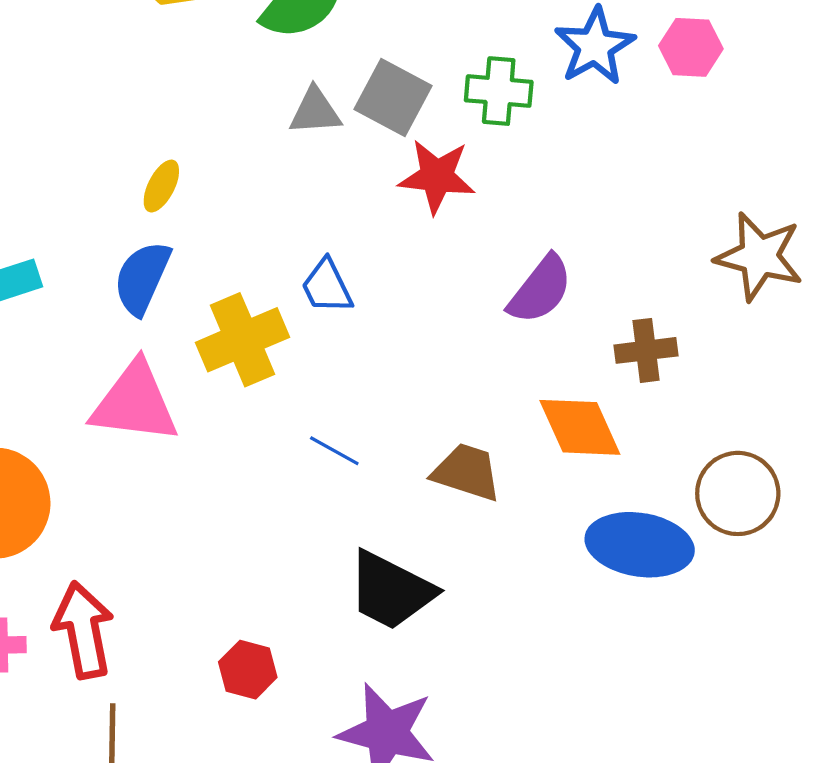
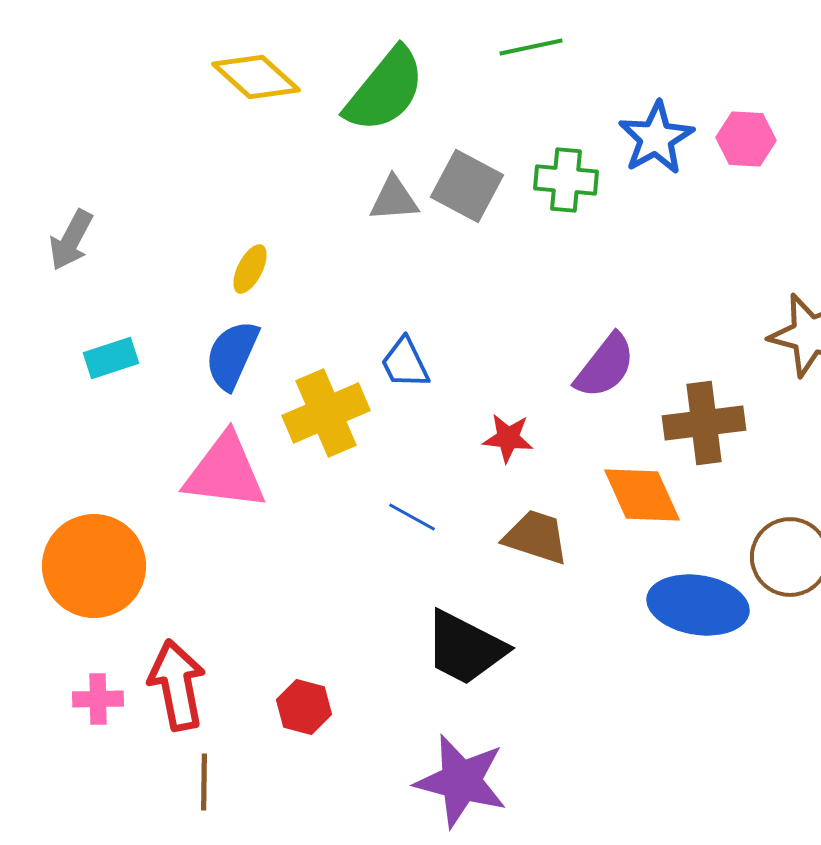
red star: (437, 176) -> (508, 438), moved, size x0.7
brown cross: (646, 350) -> (704, 423), size x1.4
red hexagon: (248, 670) -> (304, 707), moved

